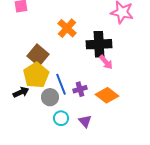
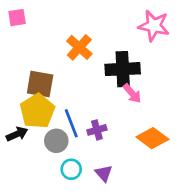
brown square: (38, 55) -> (40, 84), turned -30
orange diamond: (107, 95) -> (152, 138), moved

